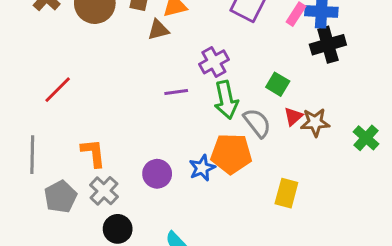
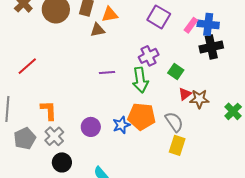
purple cross: (214, 62) -> (149, 56), moved
gray semicircle: (257, 123) -> (174, 122), moved

